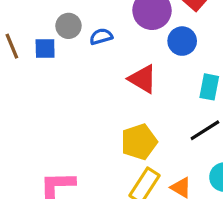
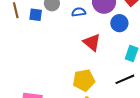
blue semicircle: (101, 37) -> (79, 12), moved

